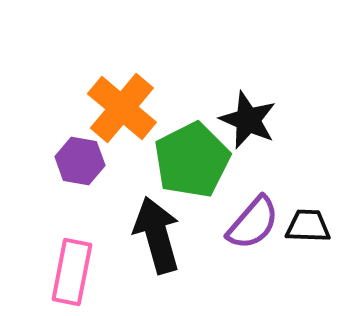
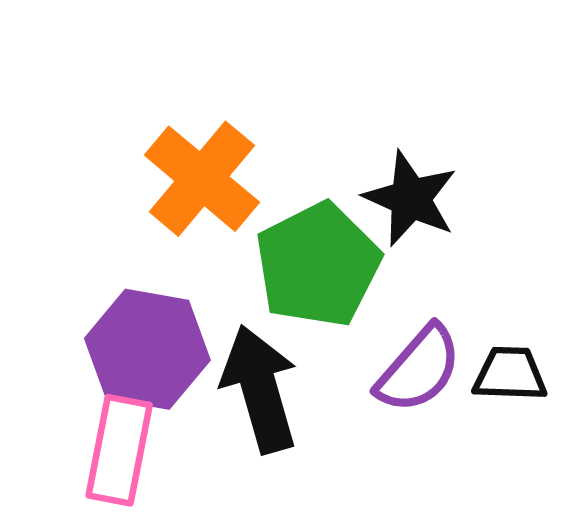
purple hexagon: (80, 161) -> (147, 349), moved, size x1.5

